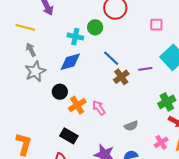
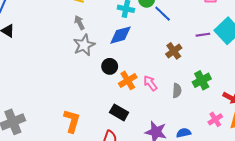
blue line: (111, 58) -> (163, 14), moved
purple line: (145, 69) -> (203, 35), moved
green cross: (167, 102) -> (202, 80), moved
gray semicircle: (131, 126) -> (177, 91), moved, turned -64

